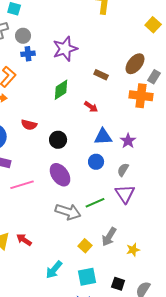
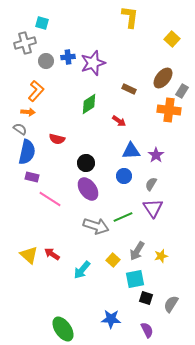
yellow square: (153, 25) -> (172, 39), moved
gray circle: (23, 36) -> (46, 61), moved
blue cross: (28, 54) -> (68, 57), moved
black circle: (58, 140) -> (86, 163), moved
pink line: (22, 185) -> (50, 199), turned 50
yellow star: (133, 250) -> (161, 256), moved
cyan arrow: (54, 270) -> (82, 270), moved
cyan square: (87, 277) -> (135, 279), moved

